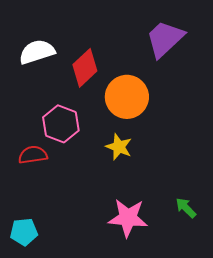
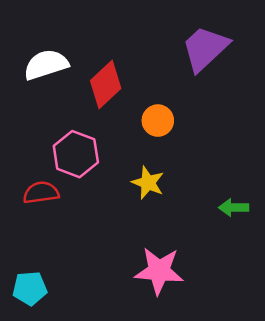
orange circle: (127, 97) -> (158, 121), size x0.6
green arrow: (186, 208) -> (234, 208), moved, turned -45

